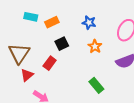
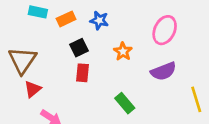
blue star: (89, 23) -> (99, 20), moved
red rectangle: (50, 63) -> (83, 73), moved, turned -32

